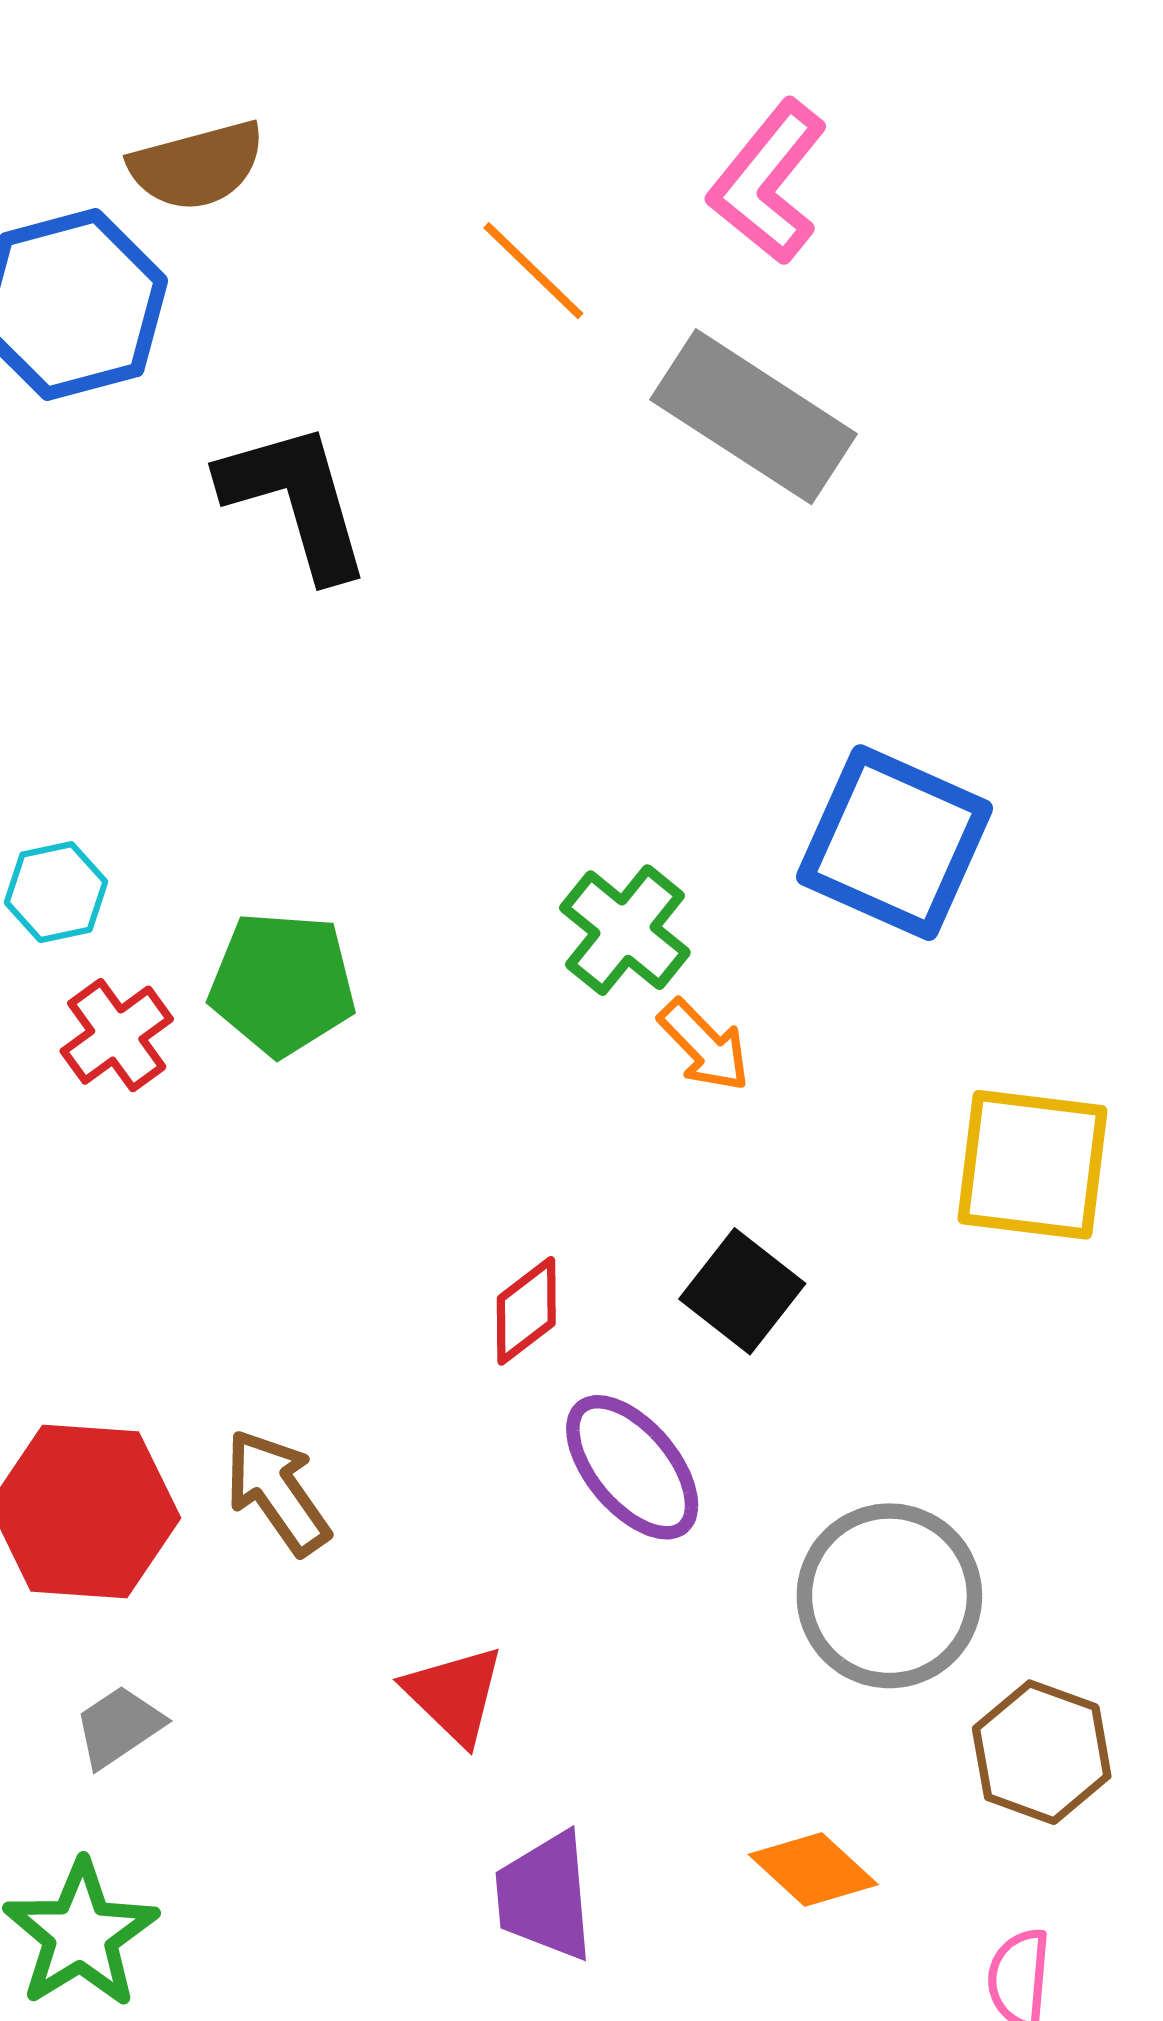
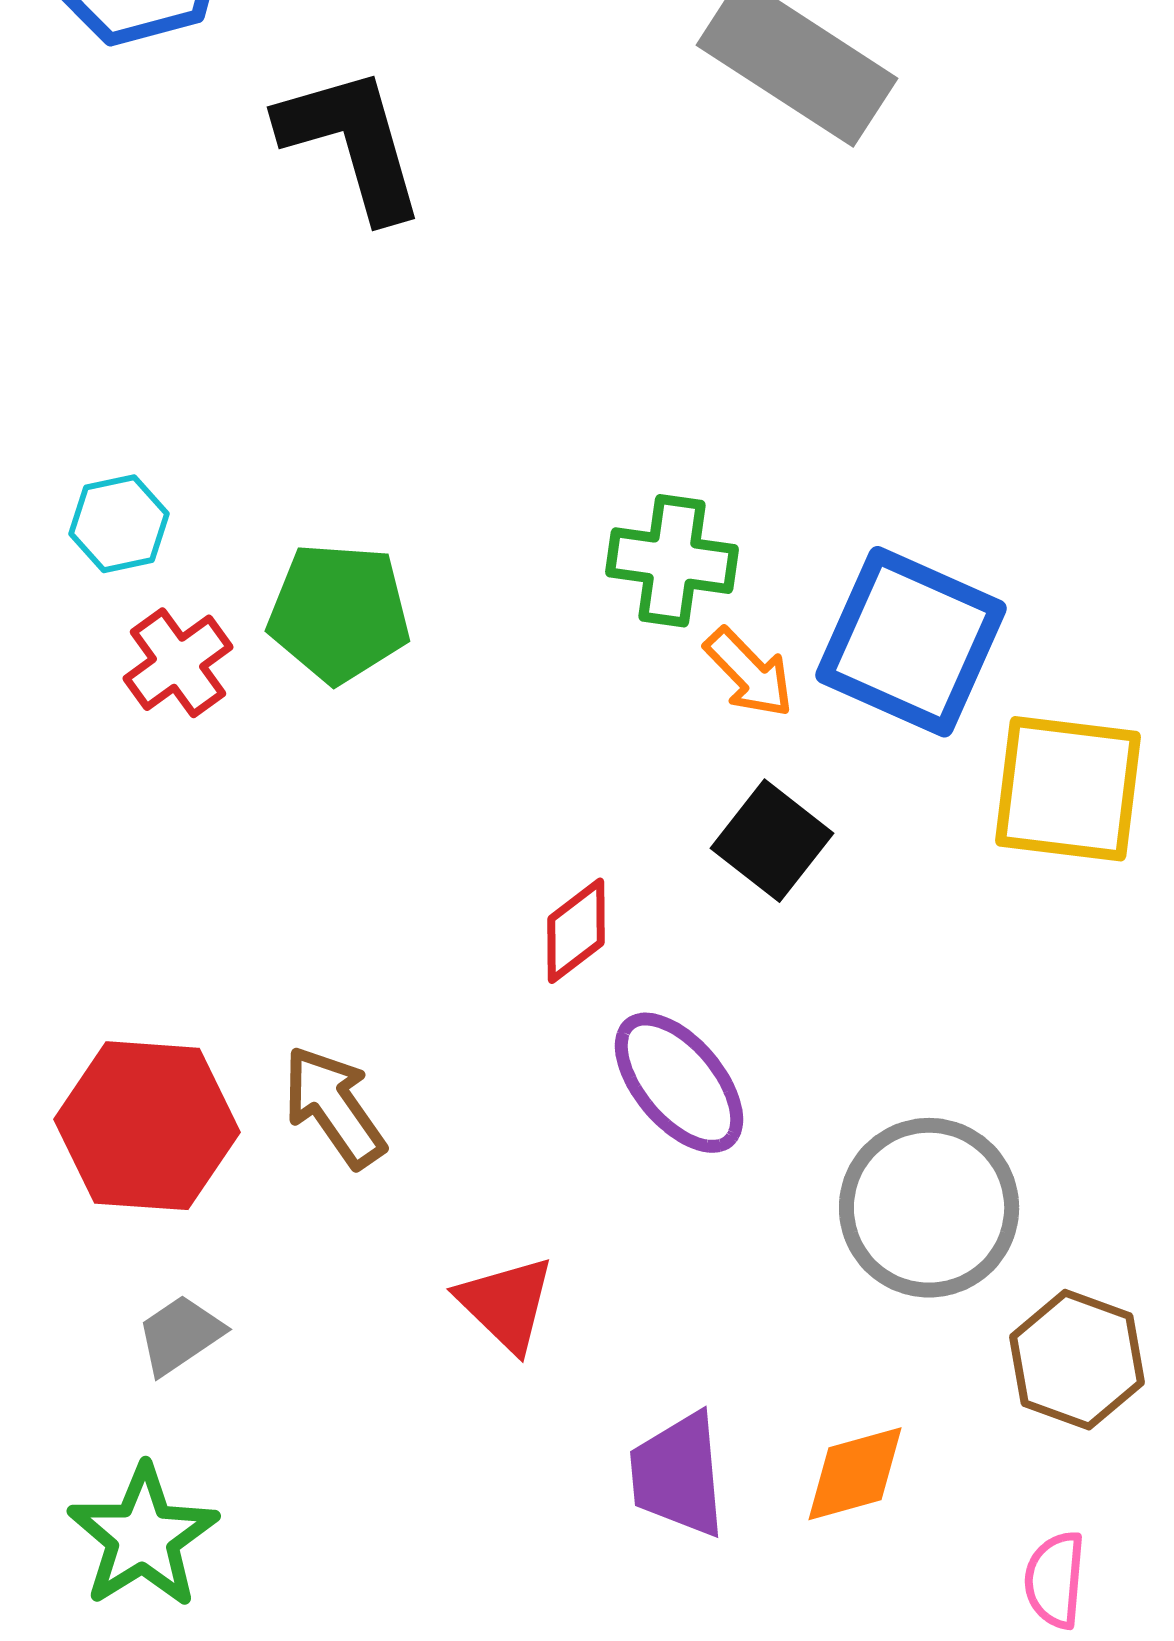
blue square: (895, 843) -> (911, 642), moved
green cross: (625, 930) -> (672, 561), turned -31
black square: (742, 1291) -> (772, 841), moved
orange diamond: (813, 1870) -> (855, 1474), turned -58
purple trapezoid: (545, 1896) -> (678, 1475), moved

